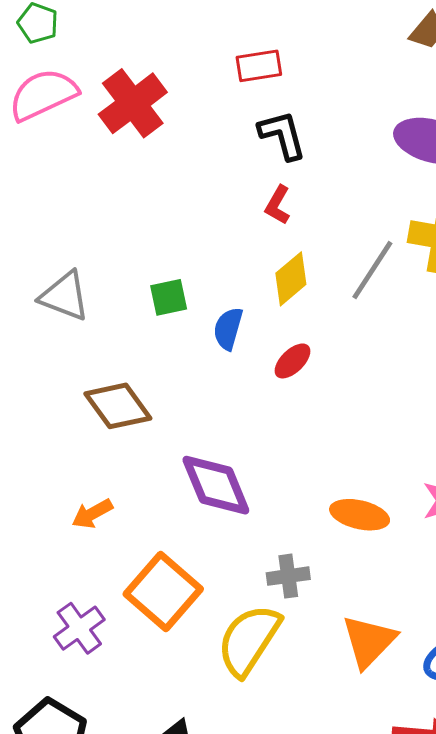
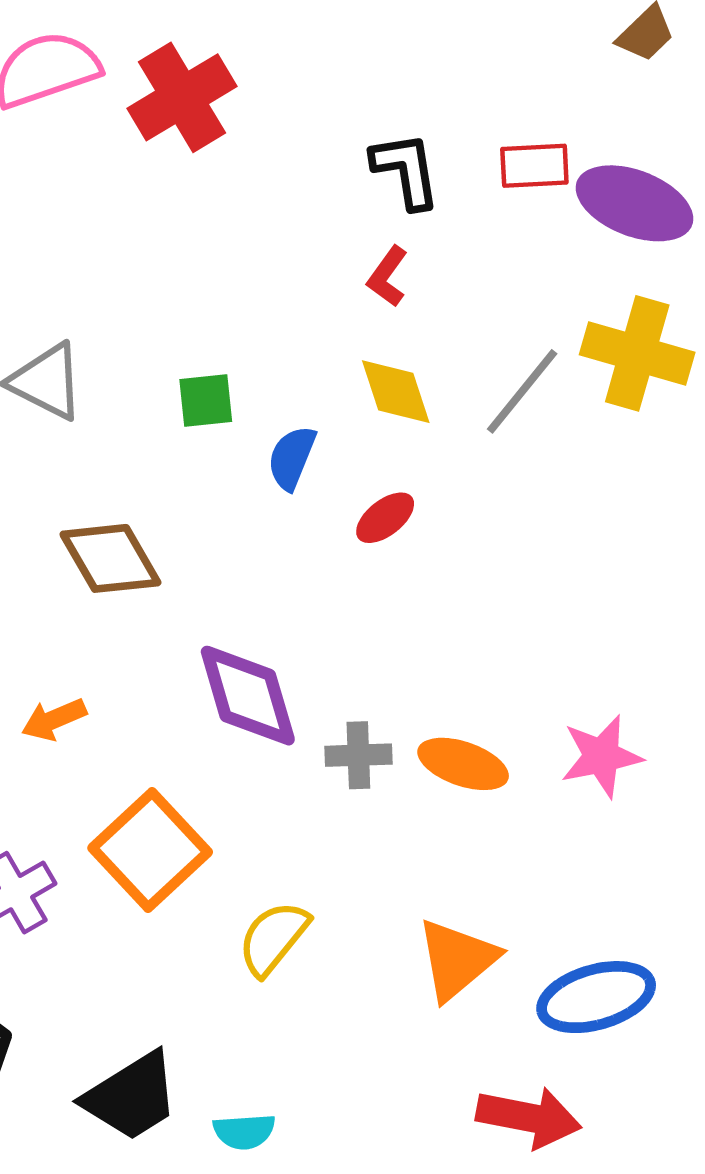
red rectangle: (259, 66) -> (534, 166), moved
yellow diamond: (291, 279) -> (396, 392), turned -74
gray cross: (288, 576) -> (358, 755), moved
yellow semicircle: (249, 640) -> (273, 938), size x0.7

